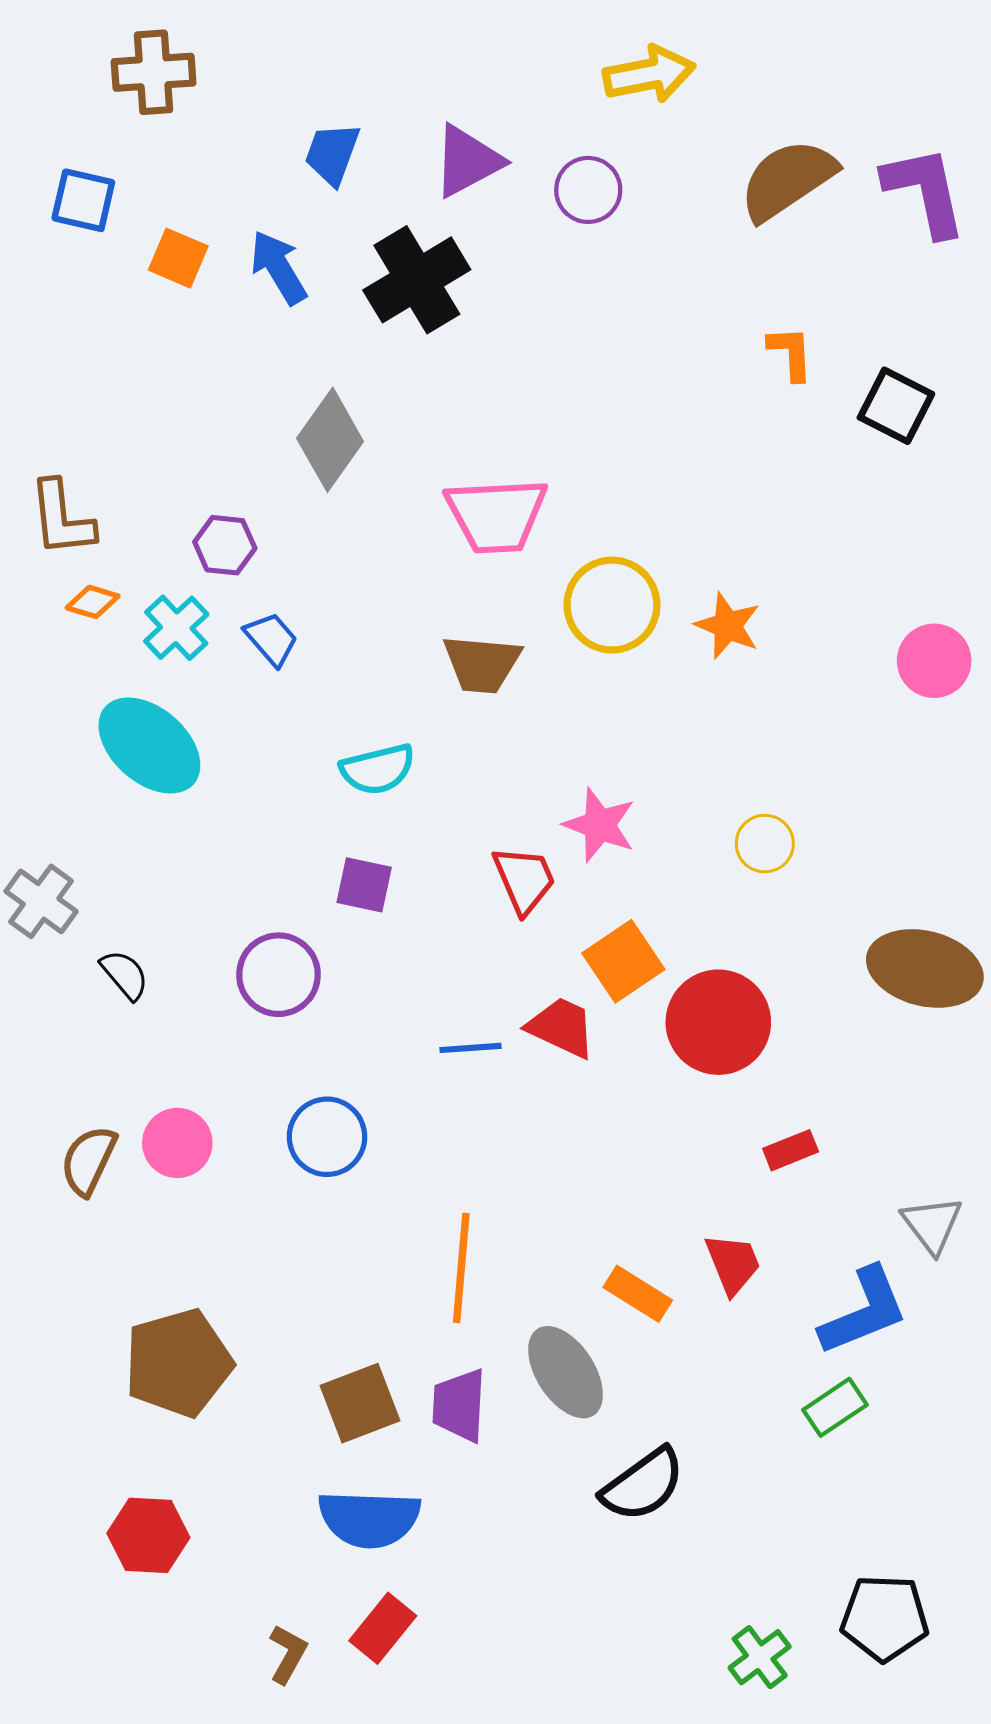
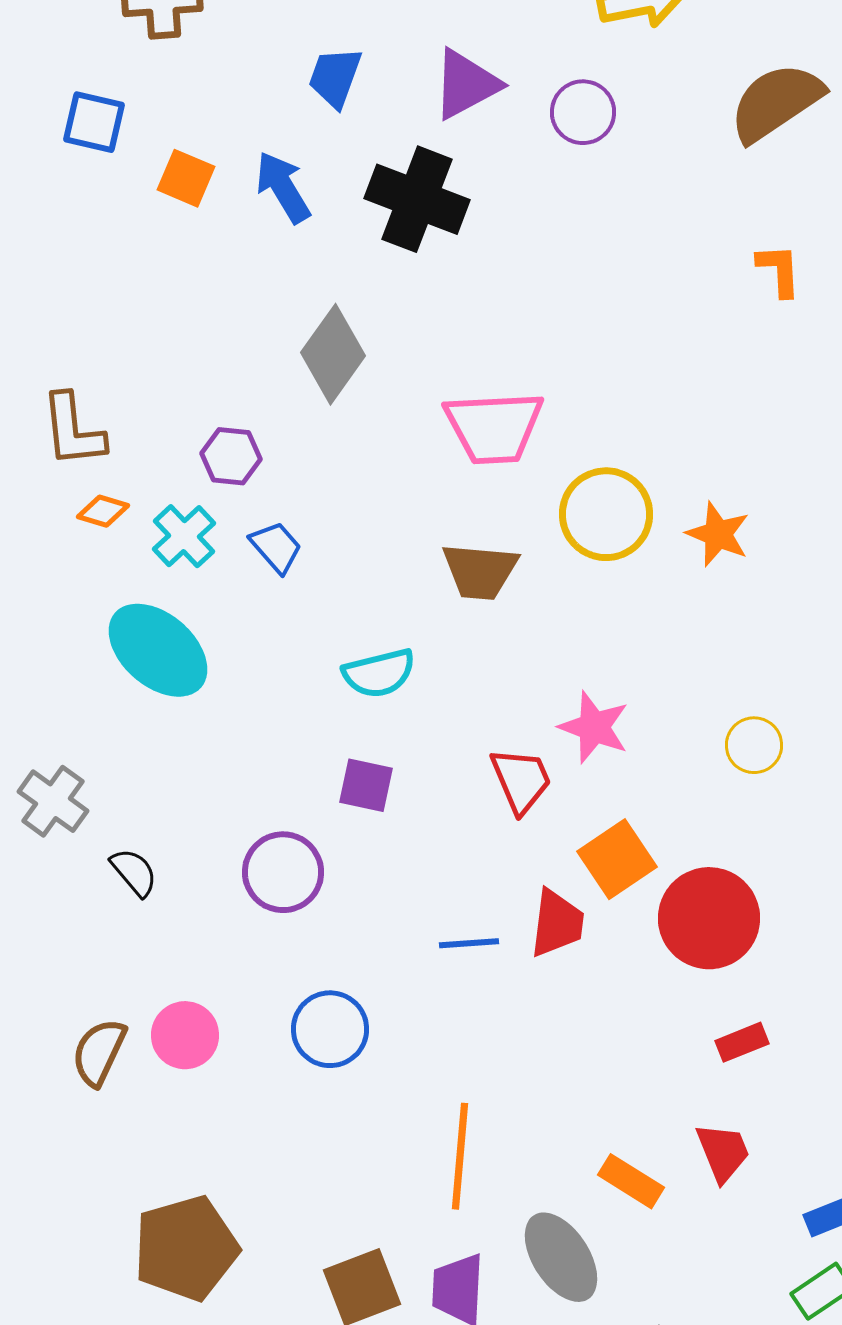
black cross: (417, 280) -> (417, 199), turned -38
red trapezoid: (561, 1027) -> (557, 923), turned 72
red rectangle: (791, 1150) -> (742, 1042), moved

